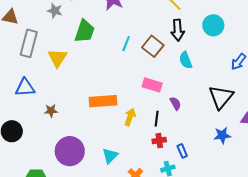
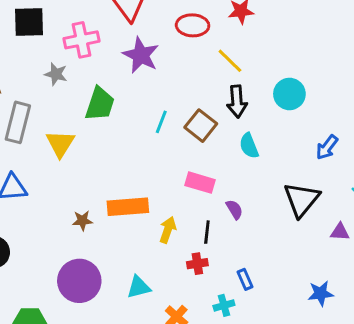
brown star: (51, 111) -> (82, 221), moved
blue star: (222, 135) -> (321, 293), moved
red cross: (159, 141) -> (197, 264), moved
cyan triangle: (110, 156) -> (139, 287), turned 30

